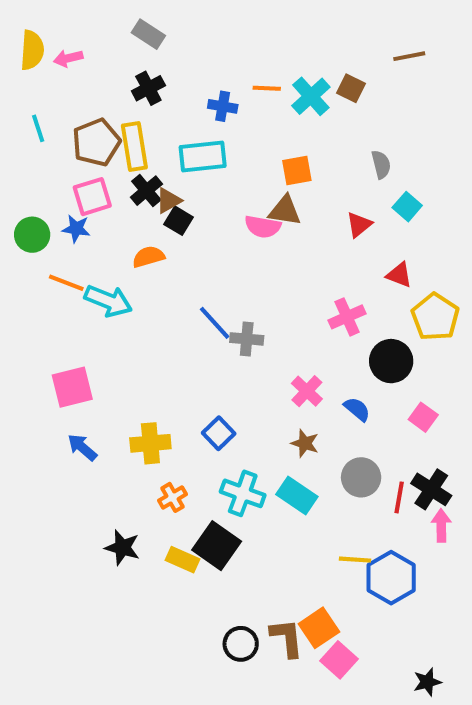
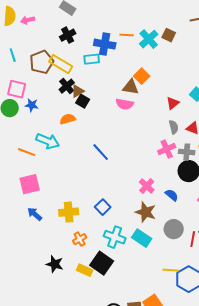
blue cross: (223, 106) -> (105, 44), size x1.5
yellow rectangle: (134, 146) -> (61, 64), turned -50
cyan rectangle: (203, 156) -> (92, 59), moved, size x0.7
gray semicircle: (381, 164) -> (174, 127), moved
orange square: (297, 170) -> (142, 76), turned -35
pink square: (92, 197) -> (17, 89), moved, turned 30
brown triangle: (285, 211) -> (131, 87), moved
orange line: (66, 283) -> (27, 152), moved
gray cross: (247, 339) -> (187, 152), moved
brown star: (305, 443) -> (146, 212), size x1.5

